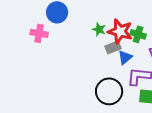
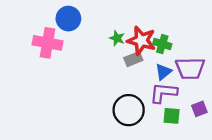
pink cross: (39, 33) -> (48, 43), size x1.4
blue triangle: (125, 57) -> (163, 72), moved

